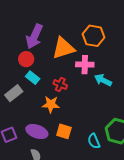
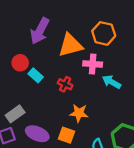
red circle: (26, 59) -> (20, 63), moved
gray rectangle: (14, 93) -> (15, 114), moved
orange star: (51, 104) -> (79, 113), moved

